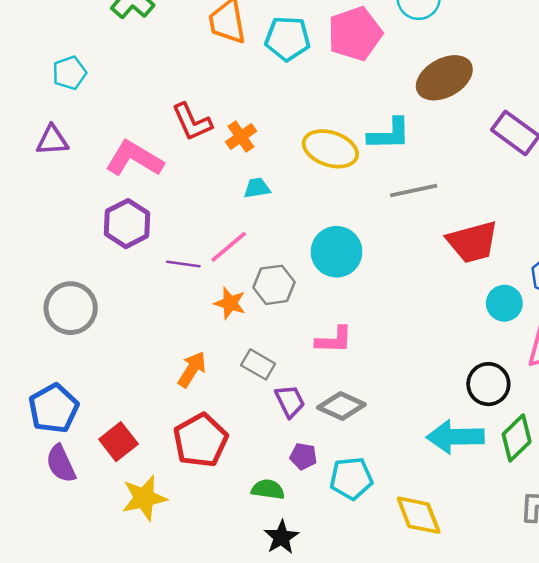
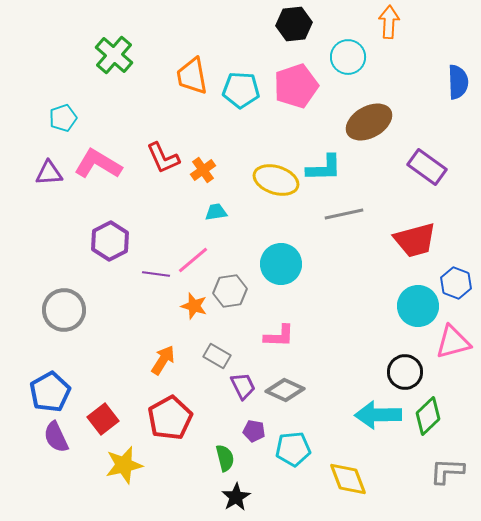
pink L-shape: (134, 159) -> (98, 164), moved
red trapezoid: (472, 242) -> (415, 240), moved
cyan circle: (504, 303) -> (418, 306), size x1.4
green semicircle: (268, 489) -> (225, 458), turned 68

